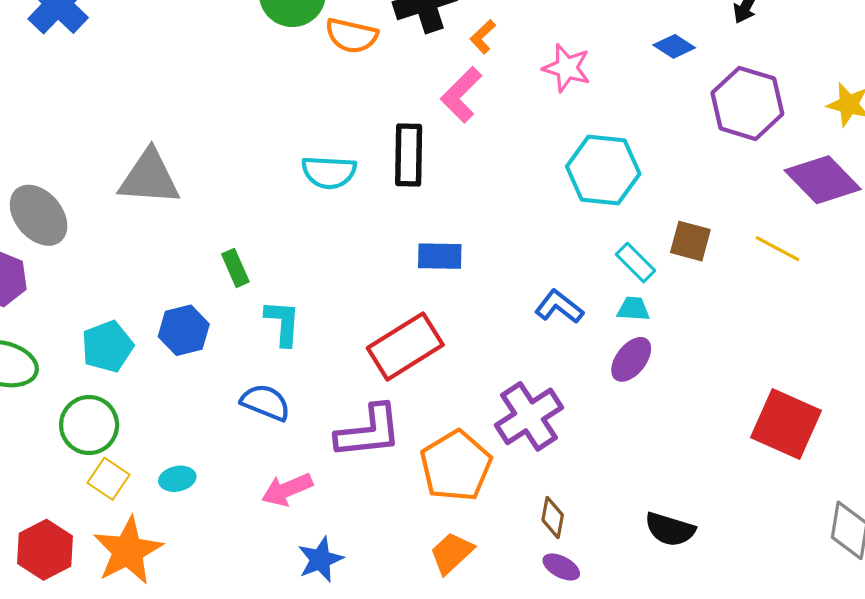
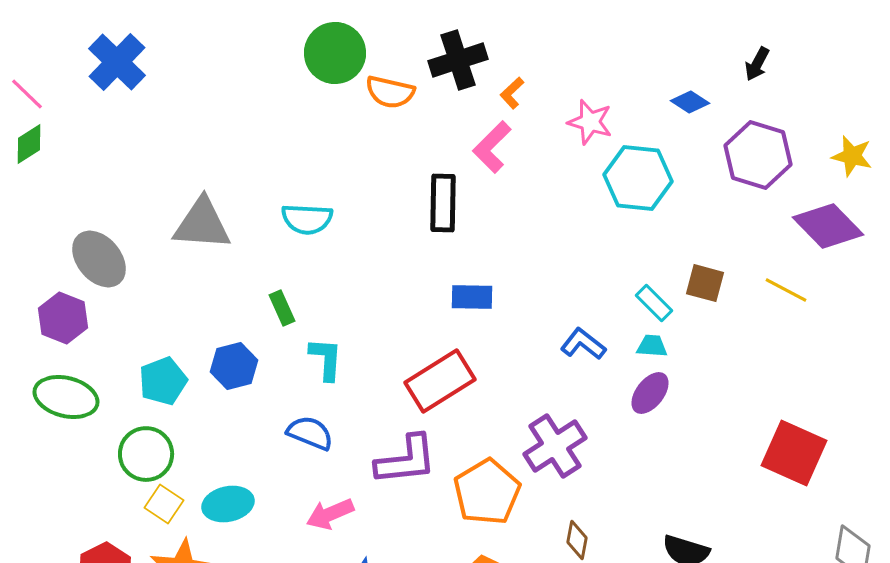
cyan hexagon: (603, 170) -> (638, 178), moved
cyan semicircle: (329, 172) -> (307, 219), moved
cyan ellipse: (177, 479) -> (228, 504), size x1.5

